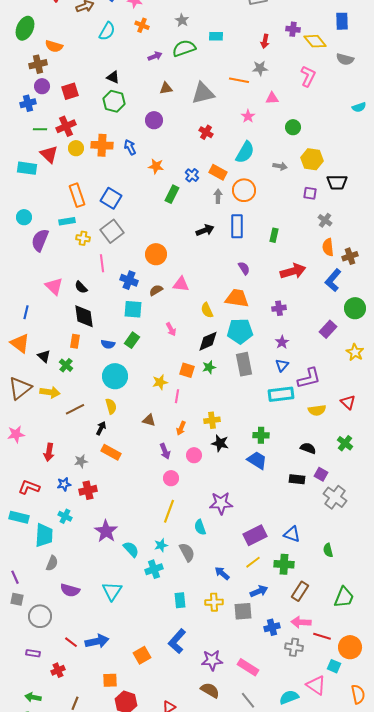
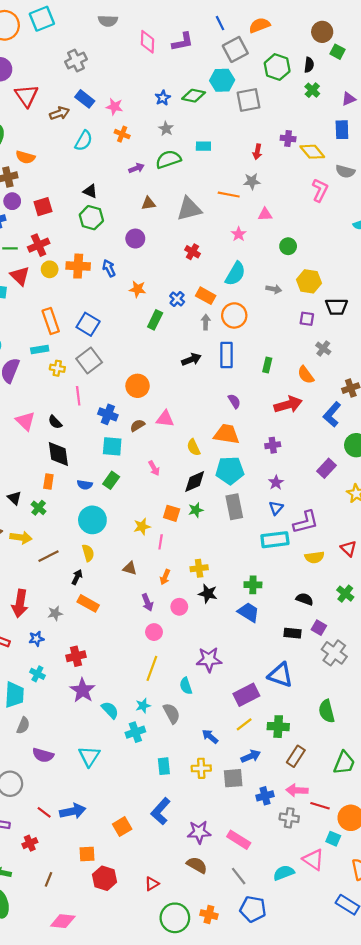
pink L-shape: (308, 76) -> (320, 190), moved
orange semicircle: (328, 247) -> (306, 375), moved, turned -30
red arrow: (49, 452) -> (20, 603), size x1.4
red cross: (88, 490) -> (76, 656), moved
blue triangle: (292, 534) -> (280, 675), moved, size x1.4
green semicircle: (328, 550) -> (327, 711), size x1.5

